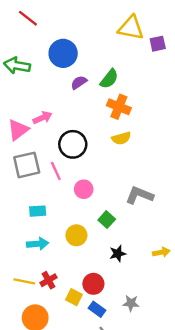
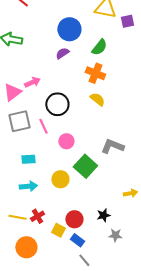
blue circle: (63, 53) -> (69, 29), moved
green semicircle: (109, 79) -> (99, 47), moved
yellow semicircle: (121, 138) -> (97, 99), turned -126
green square: (107, 220) -> (85, 166), size x1.6
black star: (118, 253) -> (103, 215), moved
gray star: (131, 303) -> (115, 235), moved

